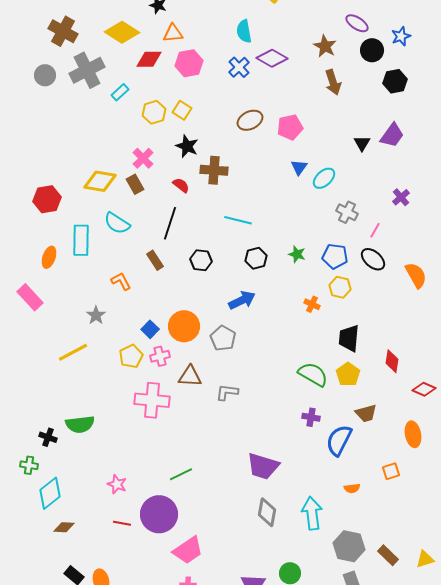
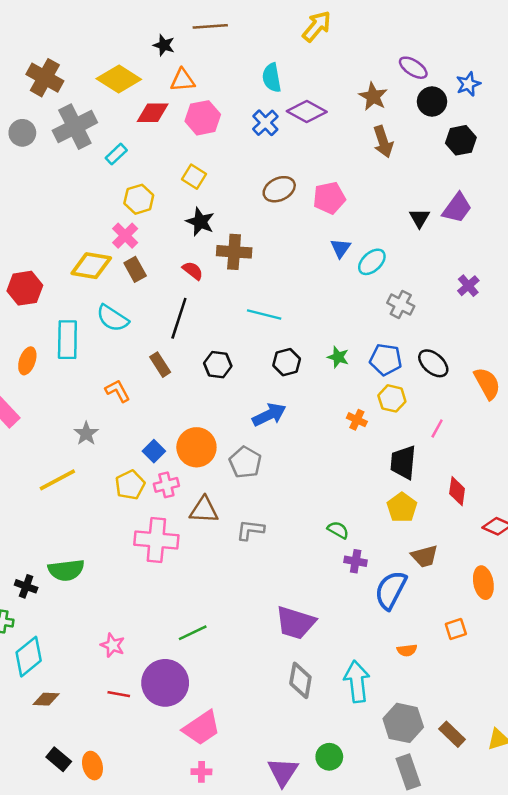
yellow hexagon: (154, 112) -> (139, 199), moved
pink cross: (143, 158) -> (125, 236), moved
pink line: (375, 230) -> (437, 428), moved
green semicircle: (313, 374) -> (338, 530), moved, size x0.6

